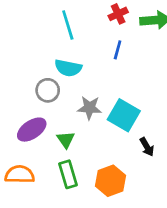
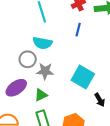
gray star: (90, 108) -> (45, 71), moved
green triangle: (66, 140) -> (41, 95), turned 40

